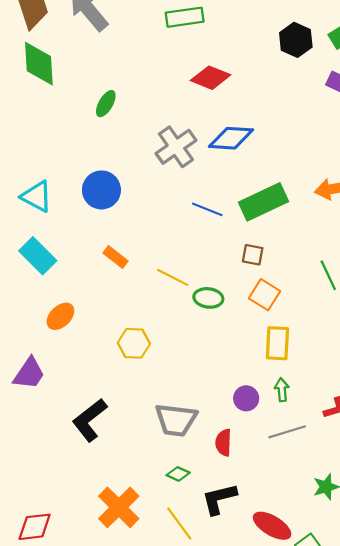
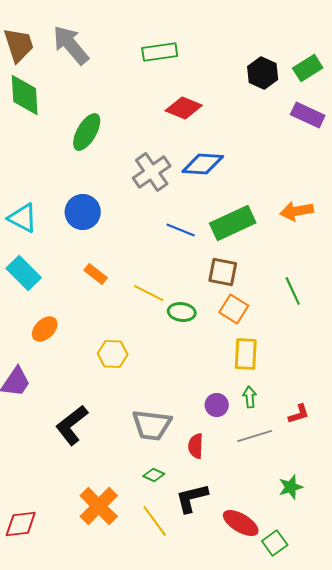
green ellipse: (106, 104) -> (87, 132), size x1.5
brown square: (253, 255) -> (223, 272), size x1.4

